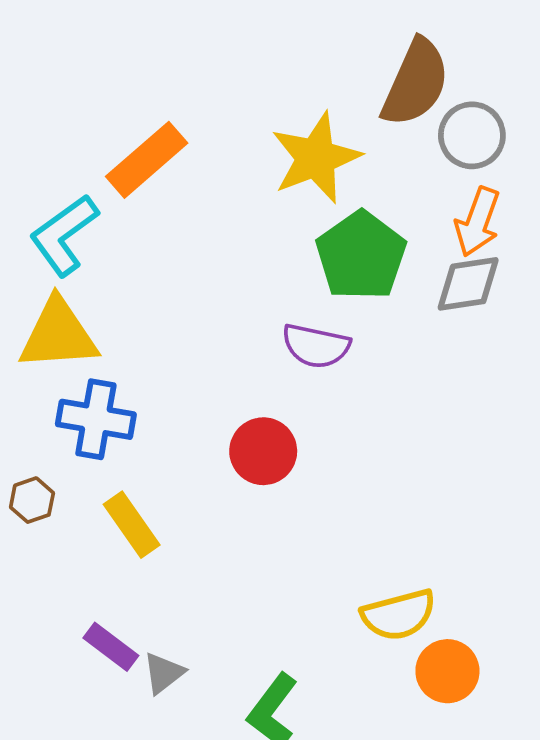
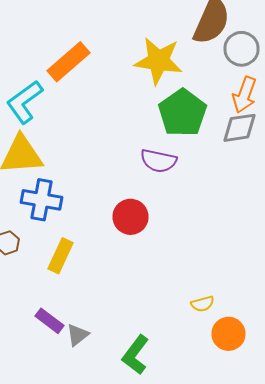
yellow star: (316, 158) -> (158, 61), turned 30
yellow rectangle: (132, 525) -> (60, 256), turned 60
yellow semicircle: (399, 615) -> (202, 304), size x0.6

